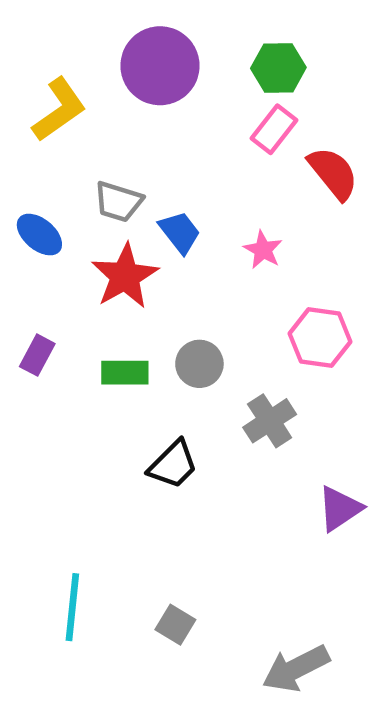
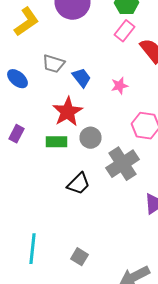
pink star: (263, 250) -> (120, 86), turned 30
red star: (125, 276) -> (68, 112), moved
gray cross: (270, 421) -> (122, 164), size x1.4

